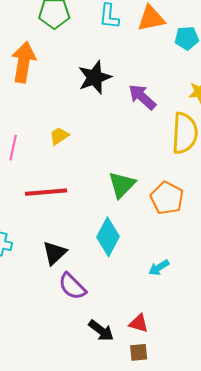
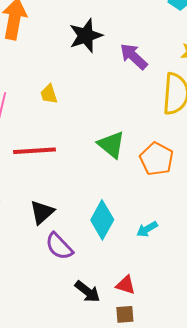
yellow trapezoid: (59, 136) -> (49, 94), turned -75
green triangle: (122, 185) -> (111, 145), turned -36
cyan diamond: (108, 237) -> (102, 220), moved

